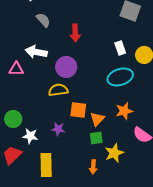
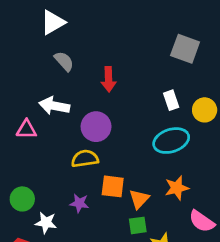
purple star: (58, 129) -> (79, 203), moved

